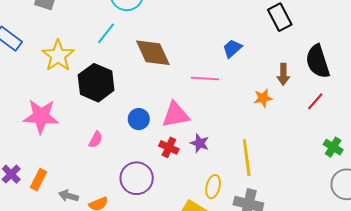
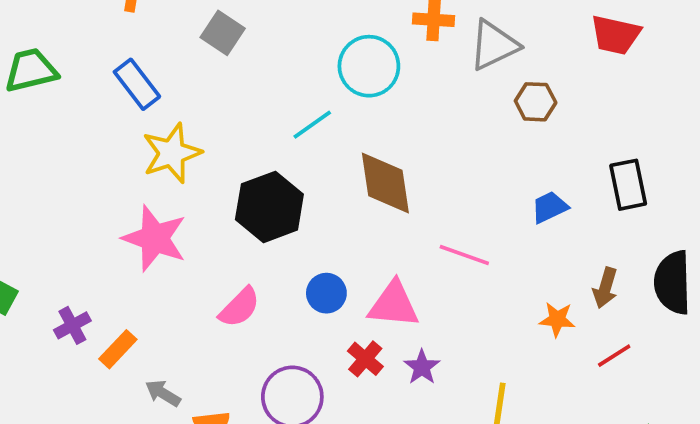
blue trapezoid: (232, 48) -> (549, 207), moved
yellow star: (58, 56) -> (172, 153), moved
red line: (315, 101) -> (614, 356), moved
pink semicircle: (96, 140) -> (239, 307), size x1.4

